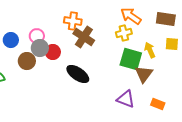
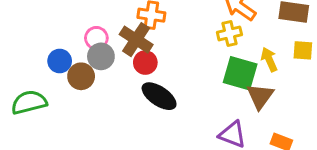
brown cross: (84, 37) -> (136, 40), moved
blue circle: (11, 40) -> (60, 61), moved
red circle: (53, 52) -> (145, 63), moved

